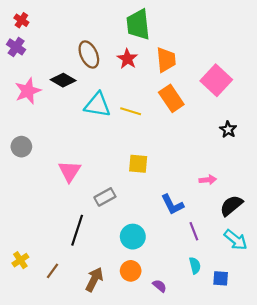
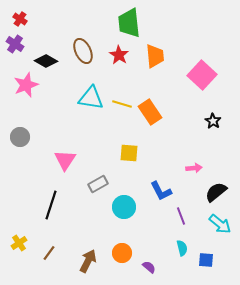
black diamond: (63, 80) -> (46, 61), moved
orange rectangle: (171, 98) -> (150, 112), moved
black line: (77, 230) -> (51, 205), moved
cyan circle: (133, 237) -> (124, 207), moved

